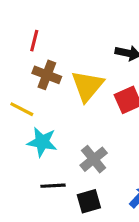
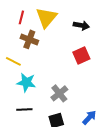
yellow triangle: (87, 86) -> (46, 17), moved
black line: (53, 186) -> (24, 109), moved

